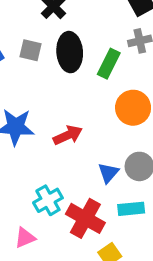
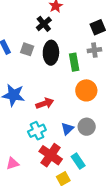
green rectangle: (109, 64) -> (74, 62), turned -42
cyan cross: (48, 200) -> (37, 131), moved
cyan rectangle: (131, 209) -> (78, 161), moved, turned 56

